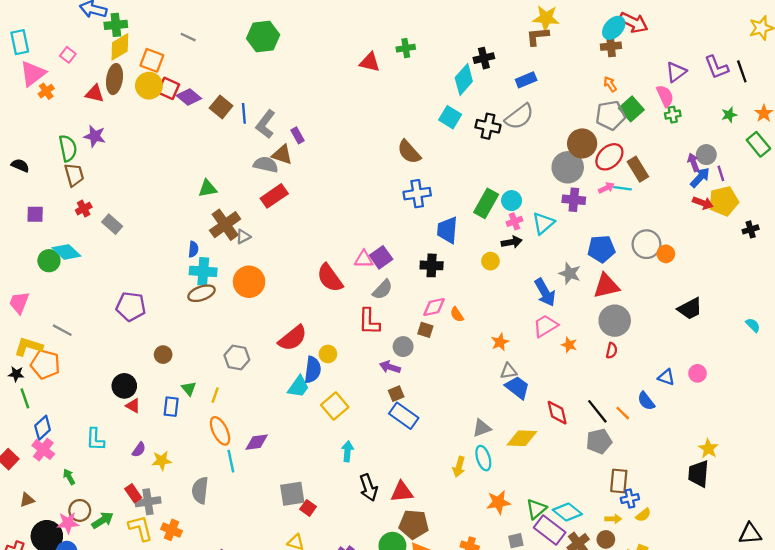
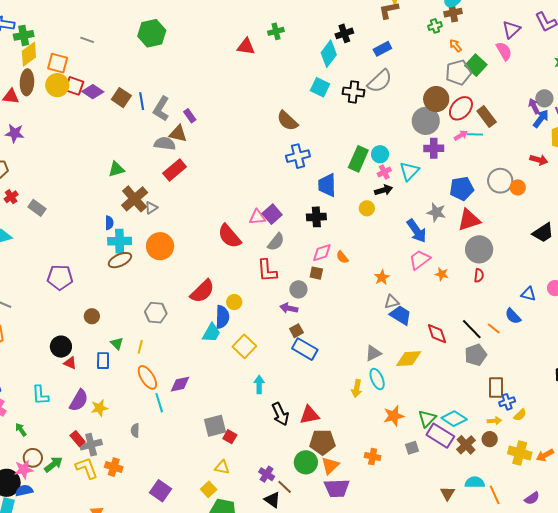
green cross: (673, 115) -> (435, 26), moved
red arrow: (703, 203) -> (539, 160), moved
purple semicircle: (139, 450) -> (79, 400), size x1.6
gray semicircle: (200, 490) -> (135, 430), size x0.6

